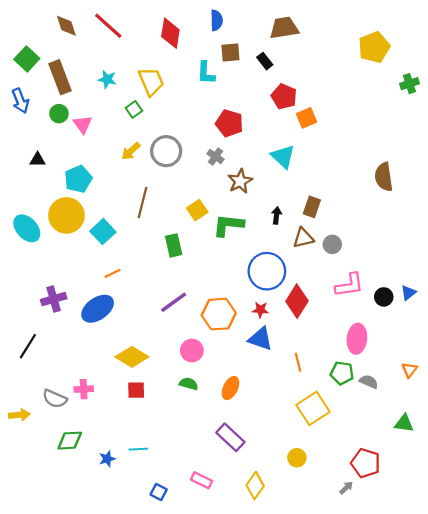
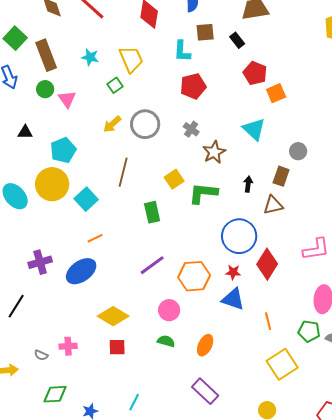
red pentagon: (229, 123) -> (193, 86), moved, turned -30
gray circle: (332, 244) -> (298, 151), moved
gray semicircle: (55, 399) -> (41, 355), size x0.6
cyan line: (138, 449) -> (134, 402), moved, turned -60

